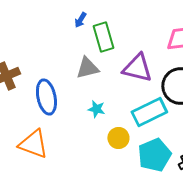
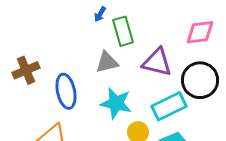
cyan star: (96, 109) -> (116, 103), size x1.8

